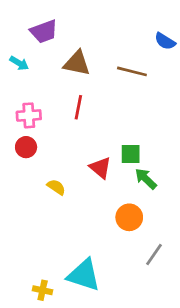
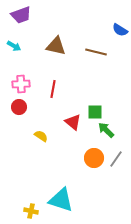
purple trapezoid: (44, 32) -> (21, 15), moved
red line: (78, 107) -> (53, 89), moved
gray line: (154, 254) -> (116, 159), moved

